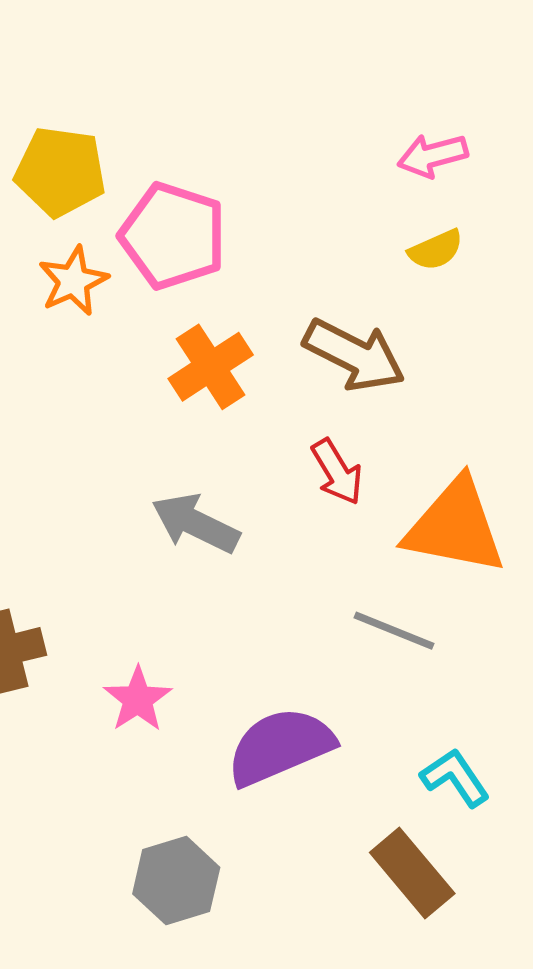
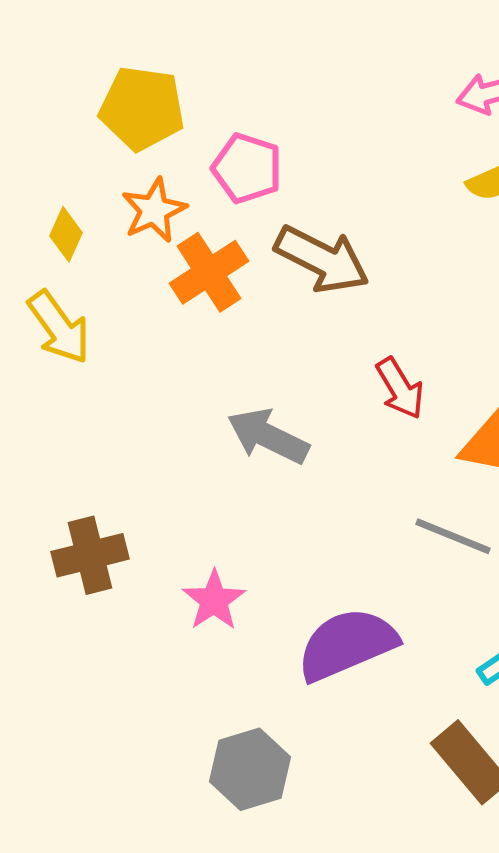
pink pentagon: (173, 236) -> (247, 168), size x0.7
brown arrow: (354, 355) -> (322, 259), moved
orange cross: (211, 367) -> (209, 272), moved

